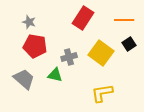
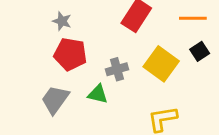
gray trapezoid: (24, 79) -> (55, 100), turned -95

